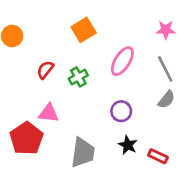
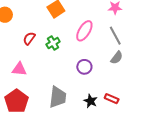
pink triangle: (49, 113) -> (19, 69), moved
red pentagon: (26, 138) -> (17, 101), moved
black star: (128, 145) -> (91, 101), moved

